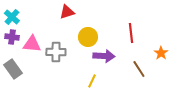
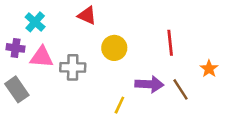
red triangle: (67, 12) -> (87, 15), turned 42
cyan cross: (12, 17) -> (35, 22), moved
purple arrow: (104, 56) -> (149, 84), moved

